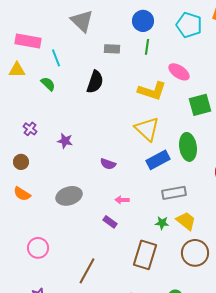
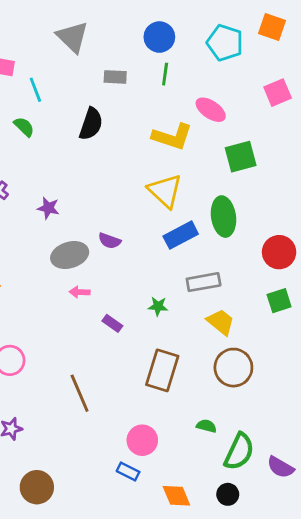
gray ellipse: (69, 196) -> (70, 255), moved
pink arrow: (122, 200) -> (80, 292), moved
green star: (162, 223) -> (158, 306), moved
brown line: (87, 271) -> (80, 393), turned -52

